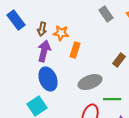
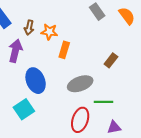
purple arrow: (44, 51) -> (15, 51), moved

